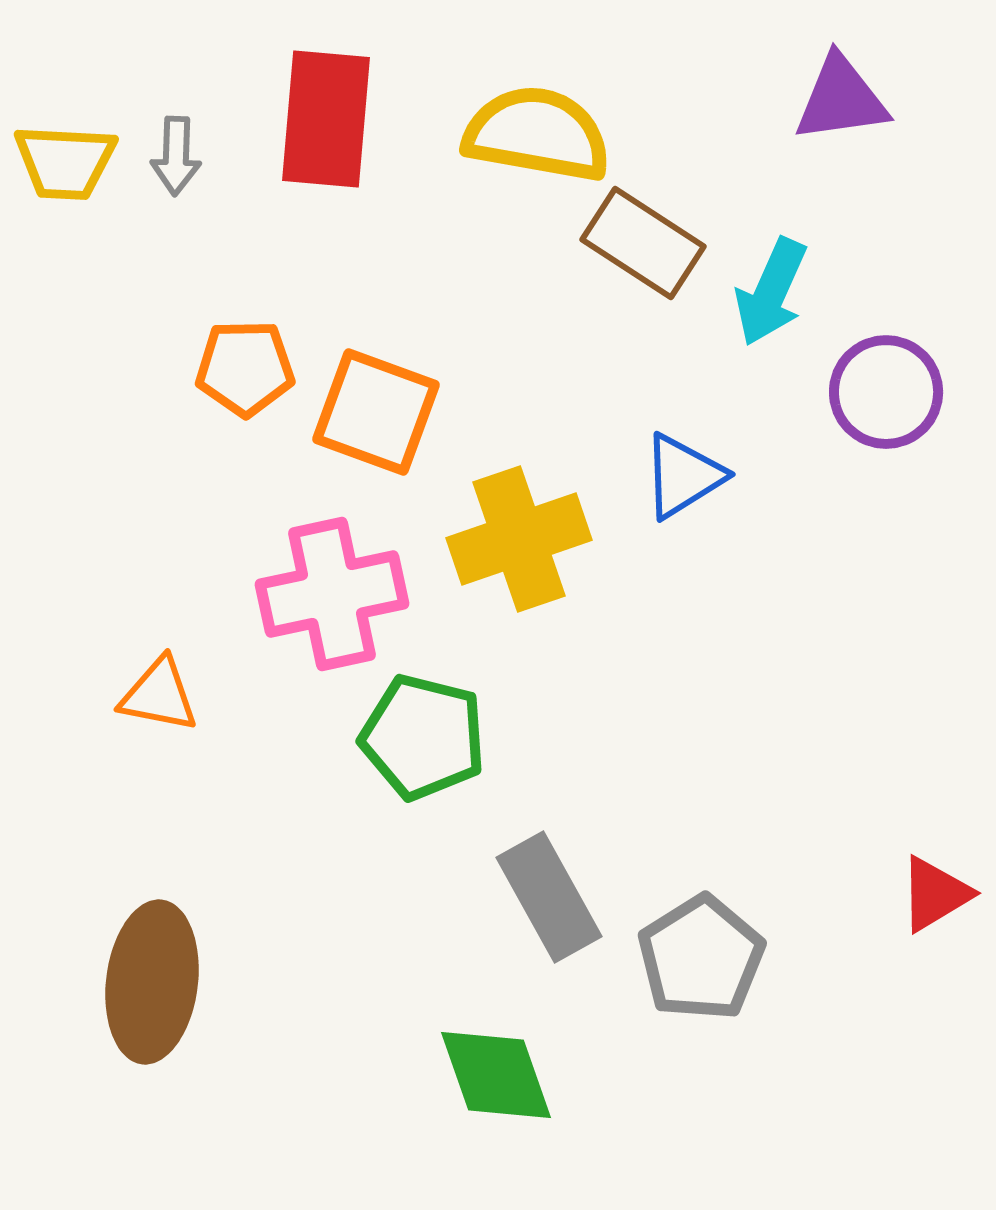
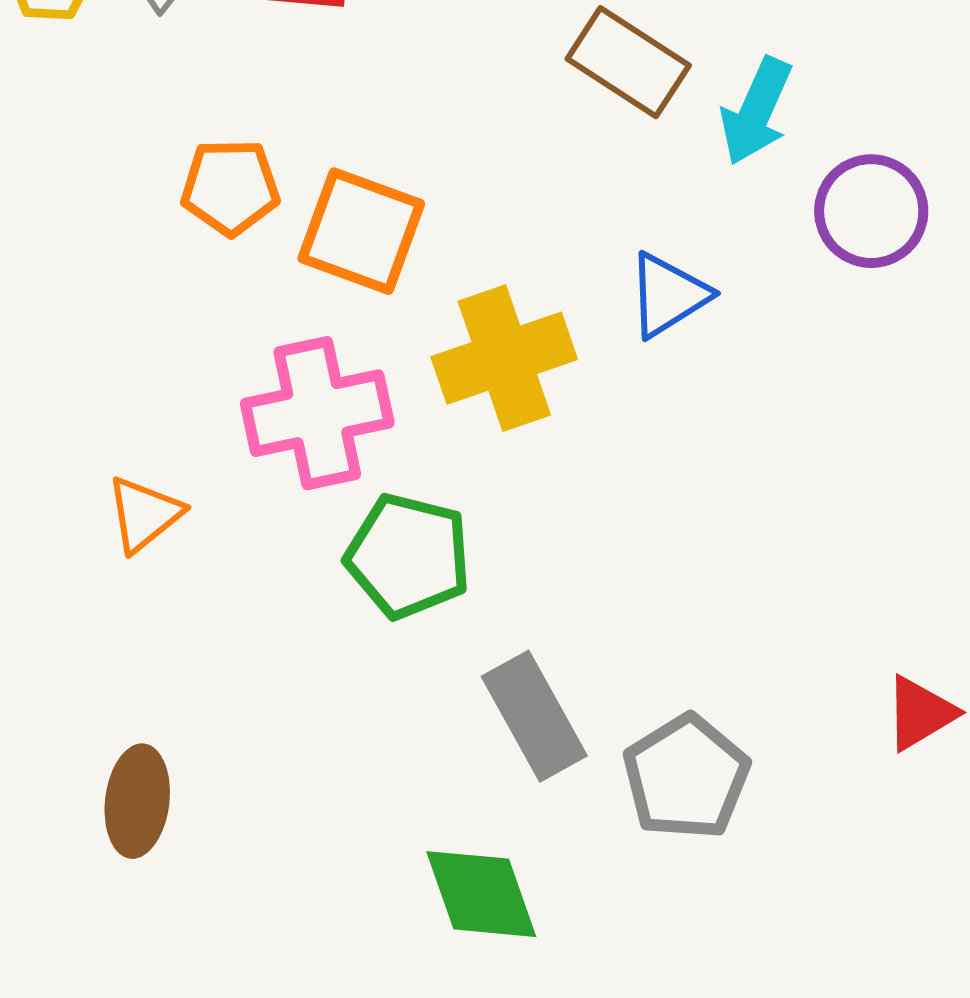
orange triangle: (159, 695) -> (144, 514), turned -50
brown ellipse: (152, 982) -> (137, 801), size x0.7

